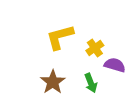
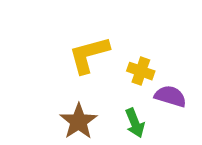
yellow cross: (95, 48) -> (141, 71), turned -36

